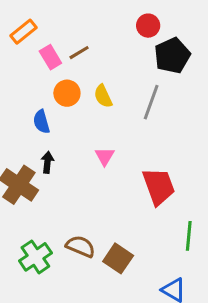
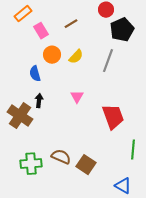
brown line: (79, 53) -> (71, 24), moved
yellow semicircle: (103, 96) -> (76, 57), turned -112
green cross: (35, 257) -> (31, 164), turned 30

